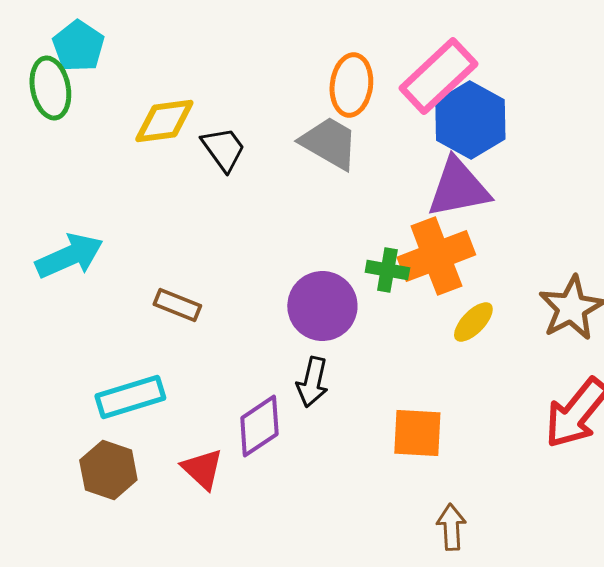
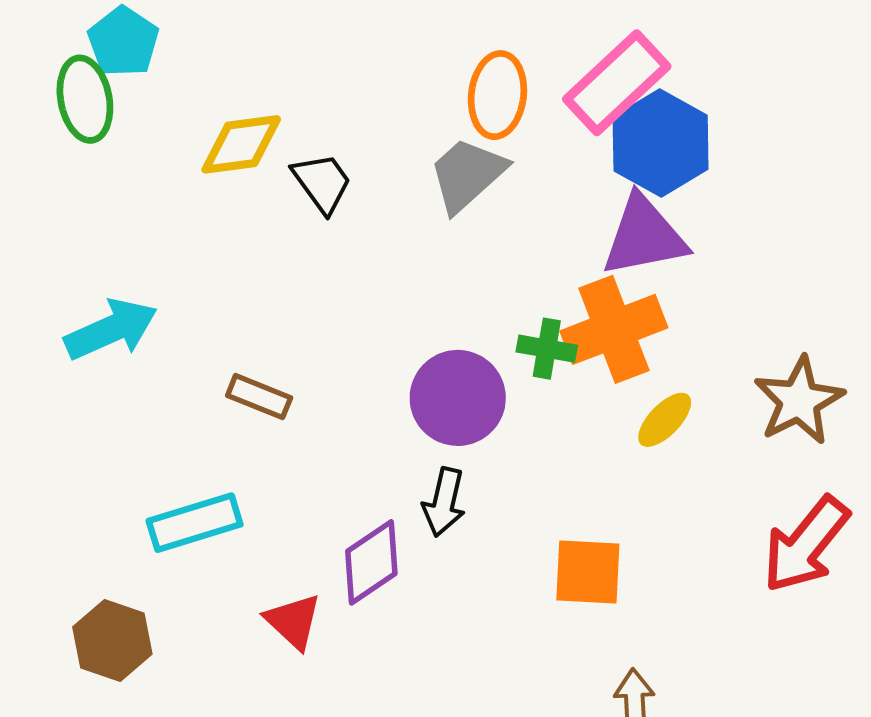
gray trapezoid: (329, 143) -> (467, 175), turned -72
brown hexagon: (108, 470) -> (112, 640), moved

